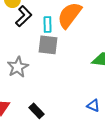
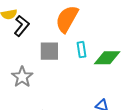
cyan rectangle: (48, 24) -> (81, 50), moved

